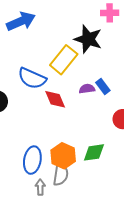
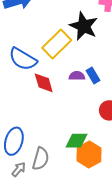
orange hexagon: (63, 156) -> (89, 154), moved
gray arrow: (40, 187) -> (19, 169), turned 35

